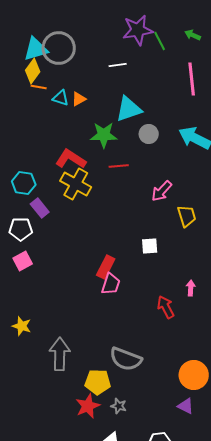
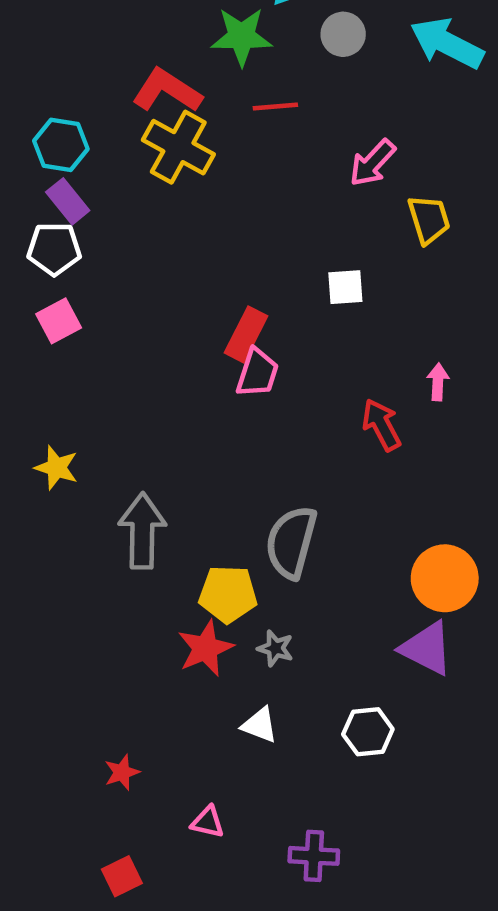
purple rectangle: (40, 208) -> (68, 201), moved
gray semicircle: (126, 359) -> (291, 542), turned 84
purple triangle: (186, 406) -> (427, 648), size x1.5

